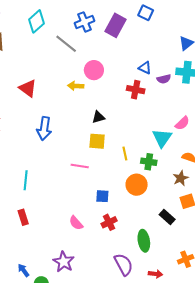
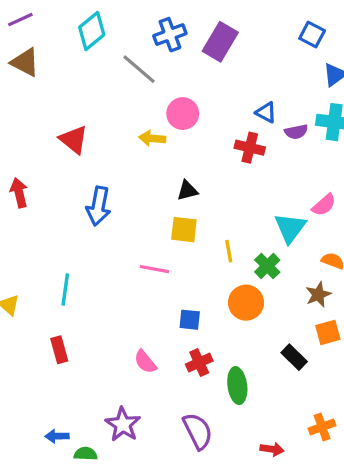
blue square: (146, 13) -> (312, 34), moved
green cross: (149, 162) -> (267, 266), turned 35
green ellipse: (144, 241) -> (237, 386), moved
purple semicircle: (124, 264) -> (198, 431), moved
blue arrow: (23, 270) -> (57, 436), turned -56

